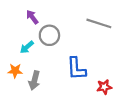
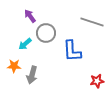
blue L-shape: (76, 69) -> (72, 51), moved

